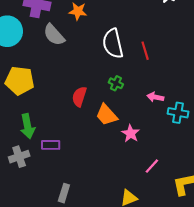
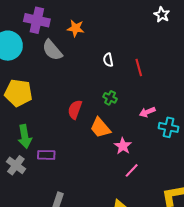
white semicircle: (113, 44) -> (108, 60), size x0.5
pink arrow: (155, 97) -> (147, 112), turned -35
gray cross: (19, 157) -> (16, 165), turned -36
pink line: (152, 166) -> (132, 170), moved

